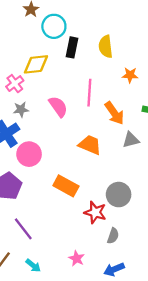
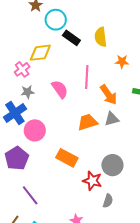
black rectangle: (72, 47) -> (71, 38), turned -66
gray triangle: (131, 140) -> (112, 119), moved
orange trapezoid: (90, 145) -> (87, 122), turned -40

